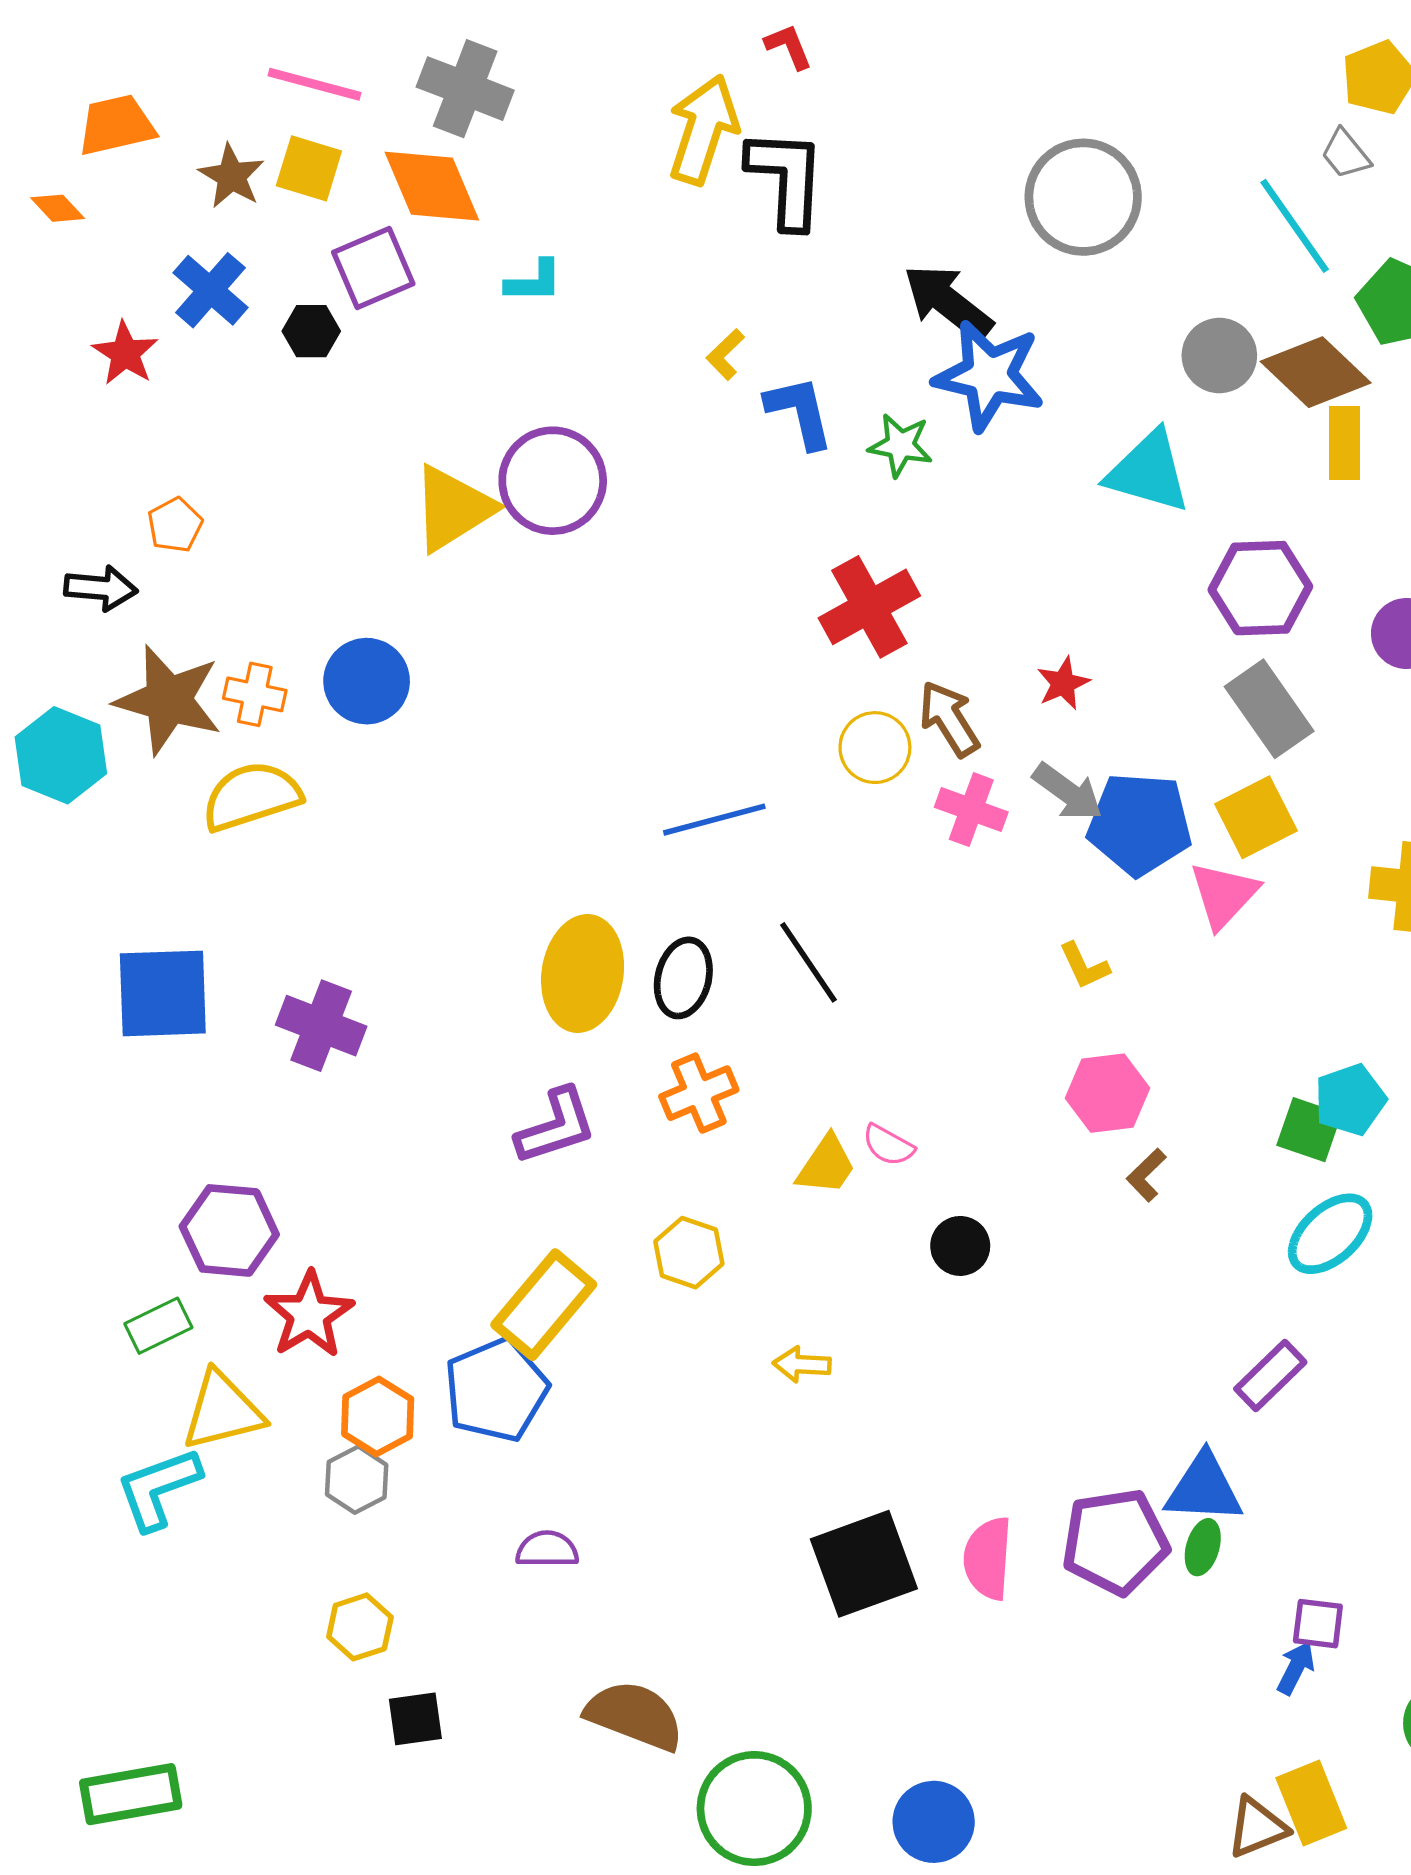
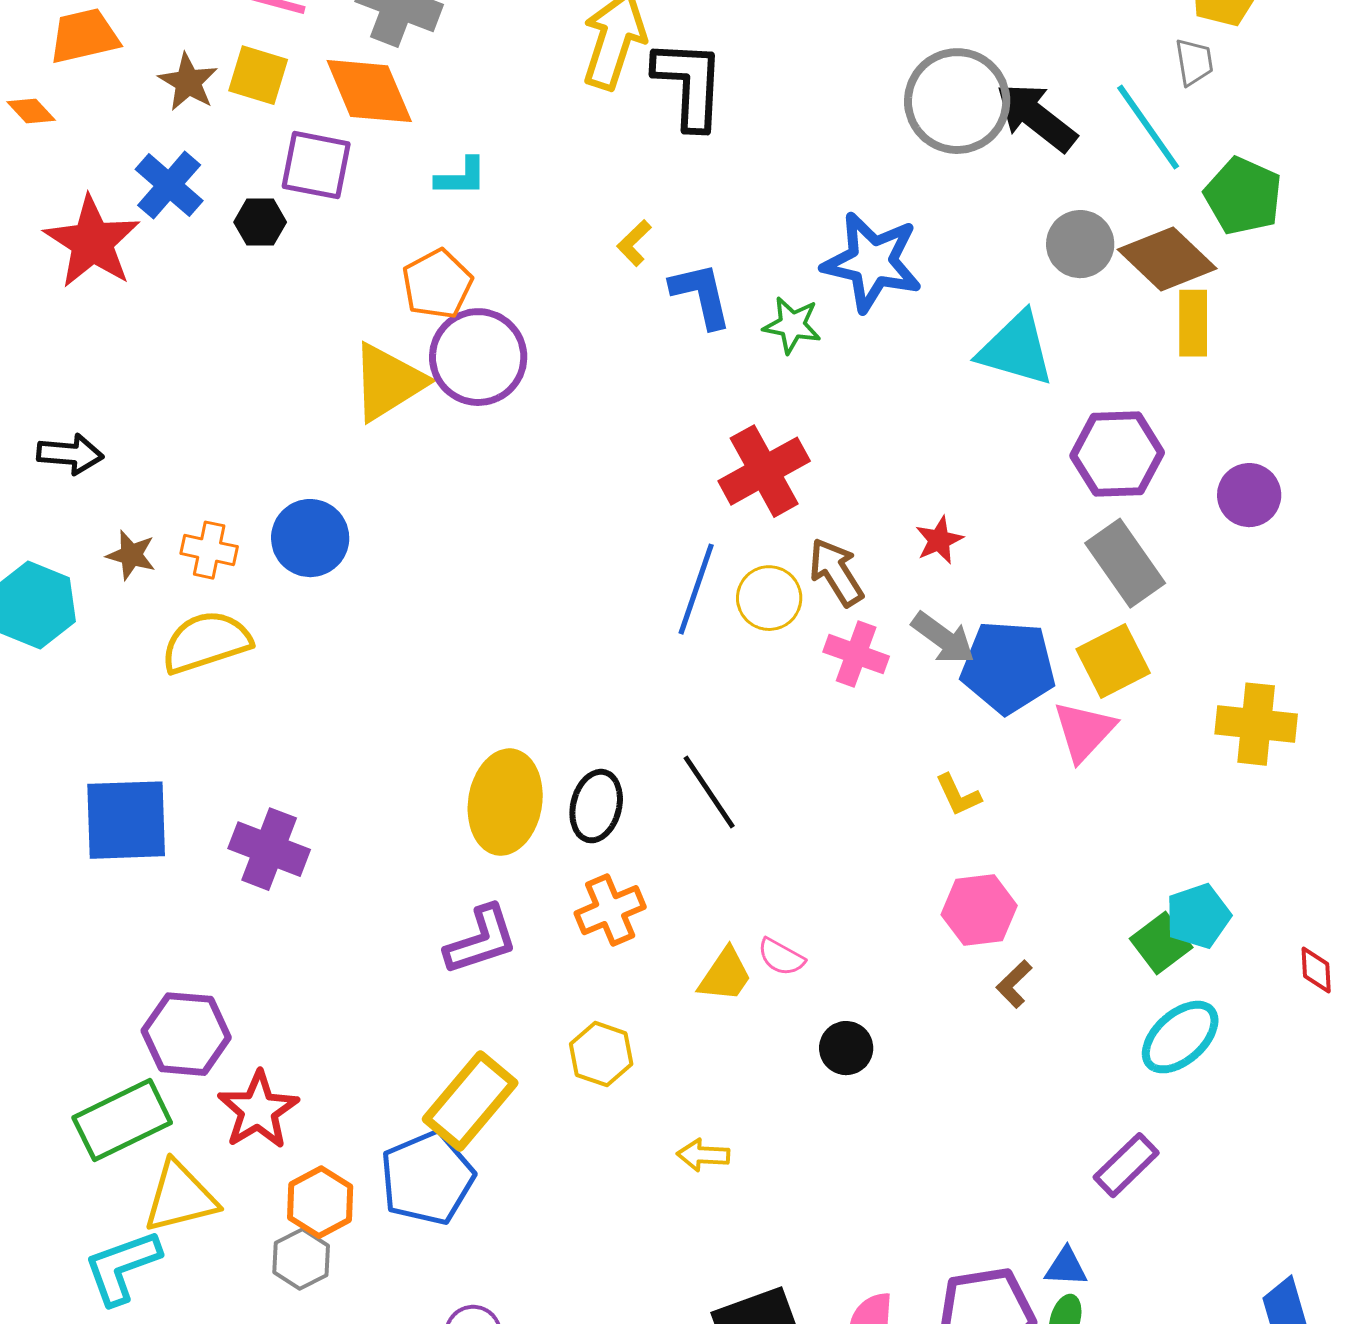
gray trapezoid: (1346, 154) -> (1194, 62), turned -150
purple square: (373, 268) -> (316, 165), turned 34
black arrow: (948, 302) -> (1036, 117), moved
red star: (125, 353) -> (92, 242), size x1.6
orange pentagon: (175, 525) -> (437, 284), moved, size x1.4
brown star: (168, 700) -> (131, 555), size x0.5
blue line: (714, 820) -> (696, 589), moved, turned -56
green square: (1309, 1130) -> (1161, 943), turned 34
green rectangle: (158, 1326) -> (122, 1120), size x1.6
blue triangle: (1204, 1488) -> (1066, 1267), size x0.6

